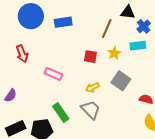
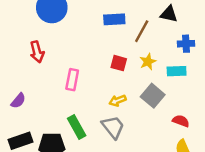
blue rectangle: (63, 22) -> (114, 19), moved
blue cross: (144, 26) -> (186, 44), moved, turned 32
cyan rectangle: (138, 46) -> (177, 71), moved
pink rectangle: (53, 74) -> (72, 80), turned 72

